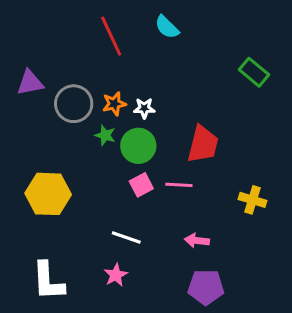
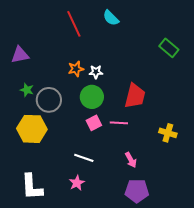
gray circle: (74, 104) -> (49, 100), moved
green star: (105, 135) -> (27, 90), moved
pink arrow: (197, 240) -> (131, 160), turned -126

